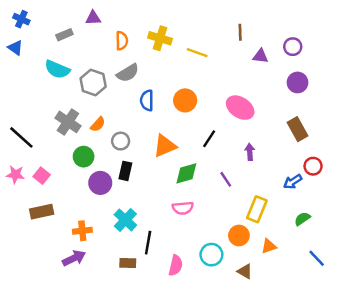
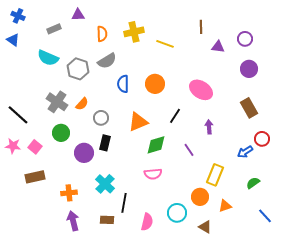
yellow cross: (160, 38) -> (134, 32), turned -30
green circle: (84, 157) -> (61, 133), moved
purple arrow: (74, 258) -> (73, 221), moved, turned -78

